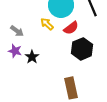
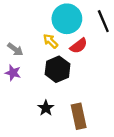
black hexagon: (82, 49) -> (58, 69), moved
black star: (32, 57) -> (46, 108), moved

